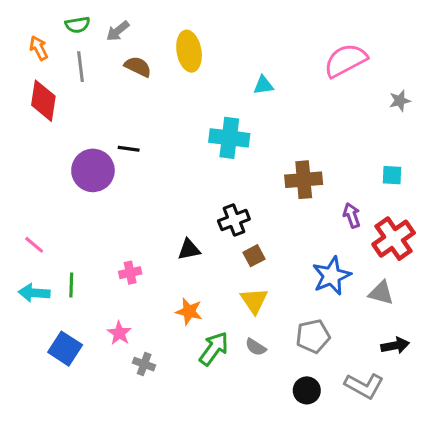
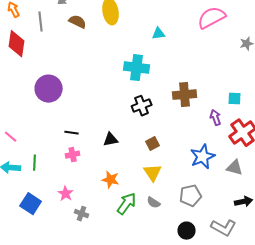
black line: (129, 149) -> (72, 133), moved
cyan square: (392, 175) -> (235, 99), moved
black cross: (234, 220) -> (142, 106), moved

